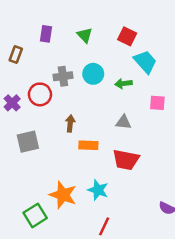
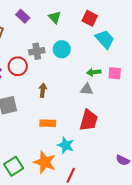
purple rectangle: (46, 34) -> (23, 16), turned -56
green arrow: (123, 84) -> (94, 72), moved
orange rectangle: (88, 145) -> (48, 123), moved
red trapezoid: (126, 160) -> (89, 120), turned -85
orange star: (63, 195) -> (45, 162), moved

